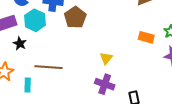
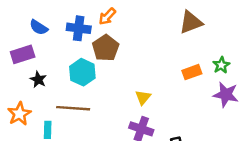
cyan hexagon: (35, 20) -> (82, 72), moved
orange rectangle: (146, 37) -> (192, 72), turned -35

